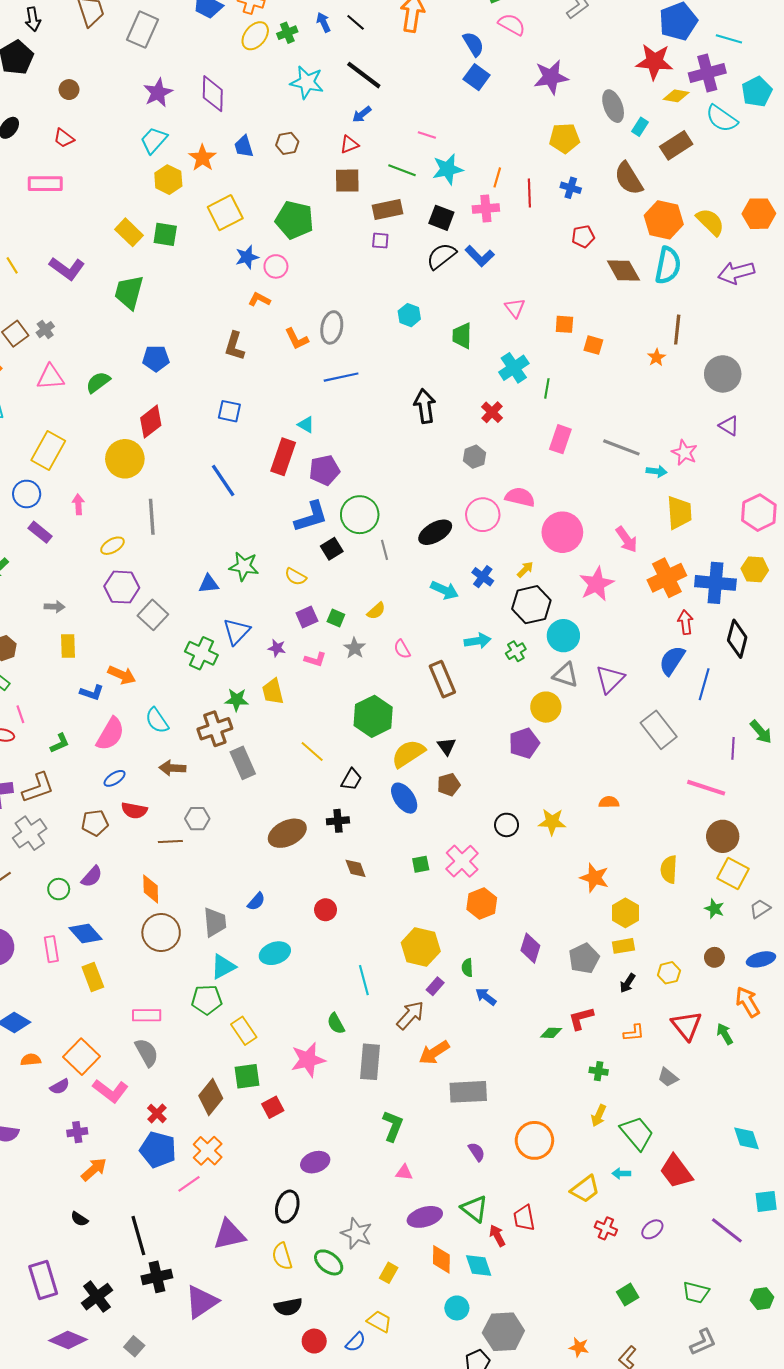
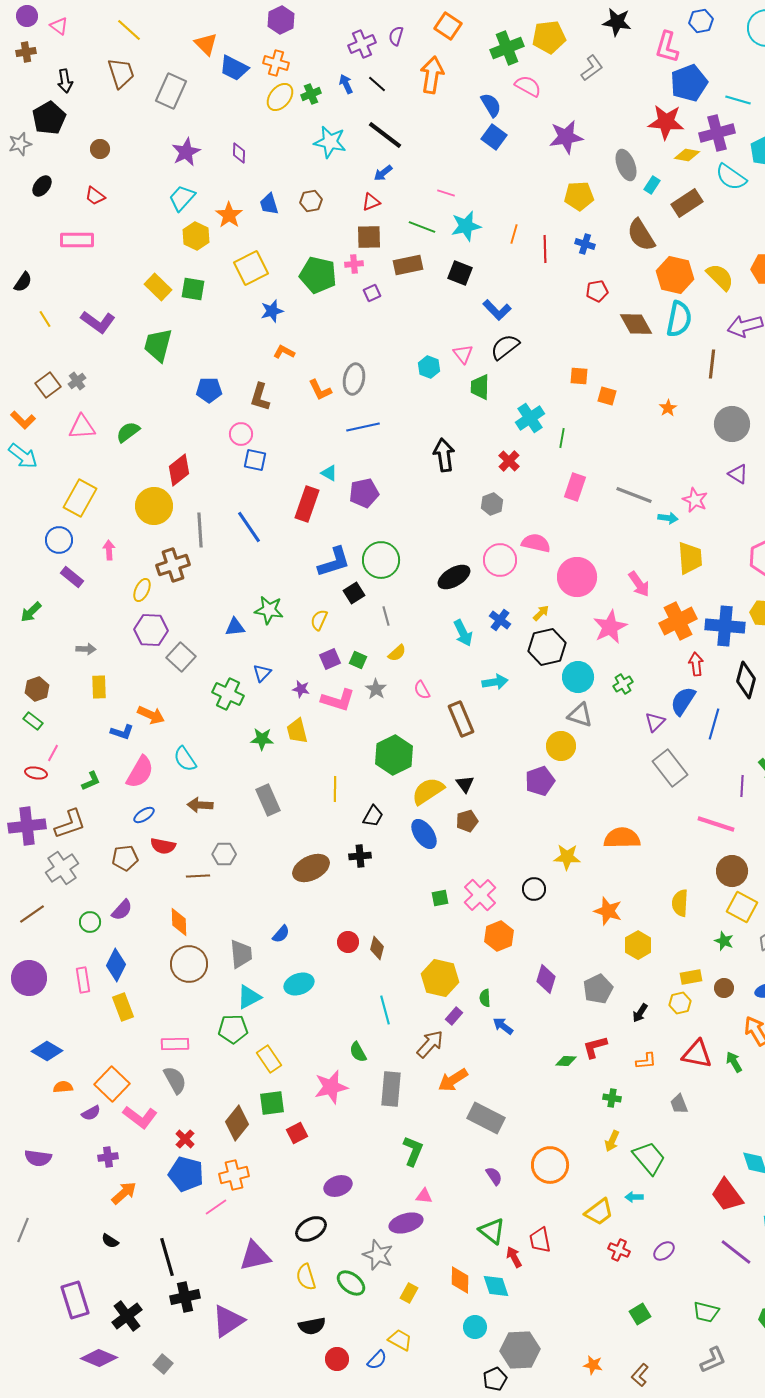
purple diamond: (213, 94) -> (239, 153), size x0.6
pink cross: (486, 208) -> (354, 264), moved, size x0.7
purple square: (380, 241) -> (372, 293), moved, turned -30
black semicircle: (441, 256) -> (505, 347), moved
pink circle: (276, 266) -> (241, 434), moved
pink triangle: (515, 308) -> (463, 354), moved
brown line: (677, 330) -> (712, 364), moved
blue pentagon: (156, 358) -> (209, 390), moved
purple pentagon: (325, 470) -> (364, 493), moved
gray line: (152, 517) -> (200, 530), moved
yellow ellipse: (112, 546) -> (142, 590), turned -35
gray line: (384, 550) -> (386, 616), moved
yellow semicircle: (296, 577) -> (319, 620), turned 85
cyan arrow: (444, 590) -> (463, 633), turned 40
blue triangle: (237, 632) -> (262, 673), size x0.7
green cross: (516, 651) -> (623, 684), moved
pink L-shape: (315, 659) -> (338, 700), size x1.6
purple triangle: (610, 679) -> (655, 722), moved, size x0.7
pink line: (20, 714) -> (53, 753), turned 48
brown cross: (215, 729) -> (173, 565), moved
yellow line: (312, 752) -> (335, 789), turned 50
orange semicircle: (609, 802) -> (622, 838), size x1.8
black circle: (507, 825) -> (534, 889), moved
brown diamond: (356, 868) -> (377, 948), moved, turned 35
blue diamond: (86, 934) -> (116, 965), turned 68
yellow rectangle: (623, 946) -> (691, 977), moved
red triangle: (687, 1026) -> (697, 1054), turned -40
gray trapezoid: (668, 1077) -> (679, 1104), turned 30
gray rectangle: (468, 1092) -> (486, 1118), turned 30
orange cross: (208, 1151) -> (234, 1175), turned 32
red trapezoid: (676, 1171) -> (727, 1195), moved
black ellipse: (287, 1207) -> (311, 1229), turned 44
purple ellipse: (425, 1217) -> (406, 1223), moved

